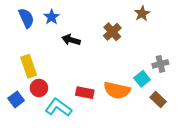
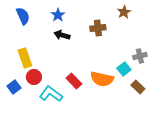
blue star: (52, 17) -> (58, 15), moved
brown cross: (112, 32) -> (98, 28), turned 35
red rectangle: (85, 93) -> (74, 81), turned 35

